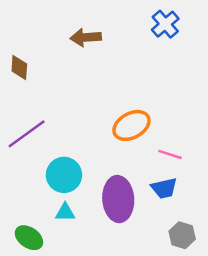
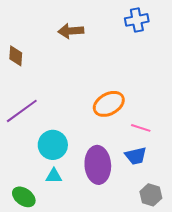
blue cross: (165, 24) -> (137, 20), turned 30

